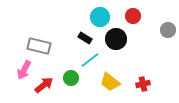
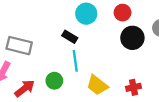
black circle: (116, 39) -> (132, 38), moved
cyan line: (90, 60) -> (75, 61), turned -60

